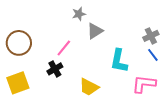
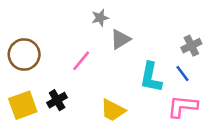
blue line: (153, 55) -> (182, 74), moved
black cross: (55, 69) -> (57, 100), moved

